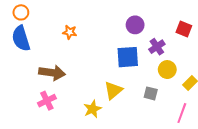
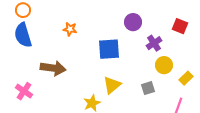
blue square: (128, 57) -> (109, 49), moved
gray square: (151, 93) -> (148, 88), turned -32
pink cross: (47, 101) -> (24, 91), moved, turned -30

